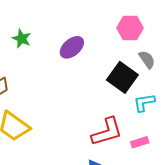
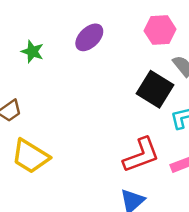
purple ellipse: (72, 47) -> (89, 37), moved

